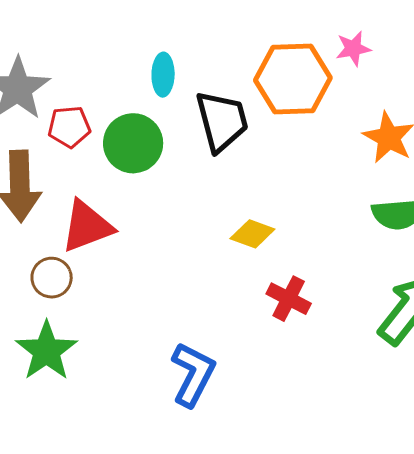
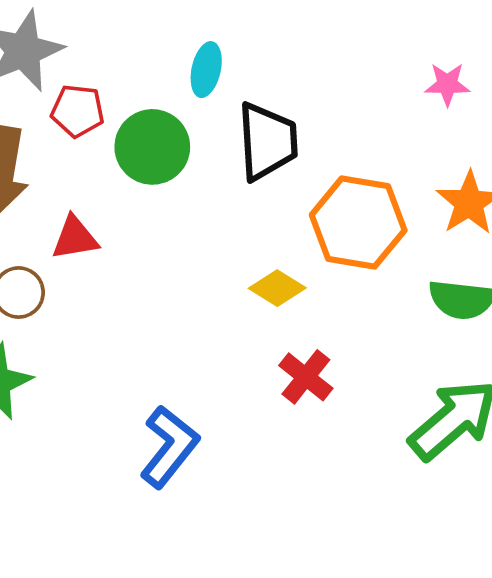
orange hexagon: (293, 79) -> (358, 223), moved
red triangle: (87, 226) -> (75, 238), size x0.7

